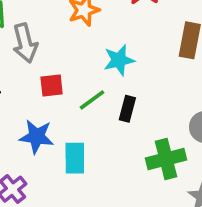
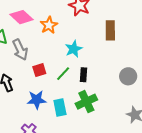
green cross: (166, 159) -> (86, 102), moved

